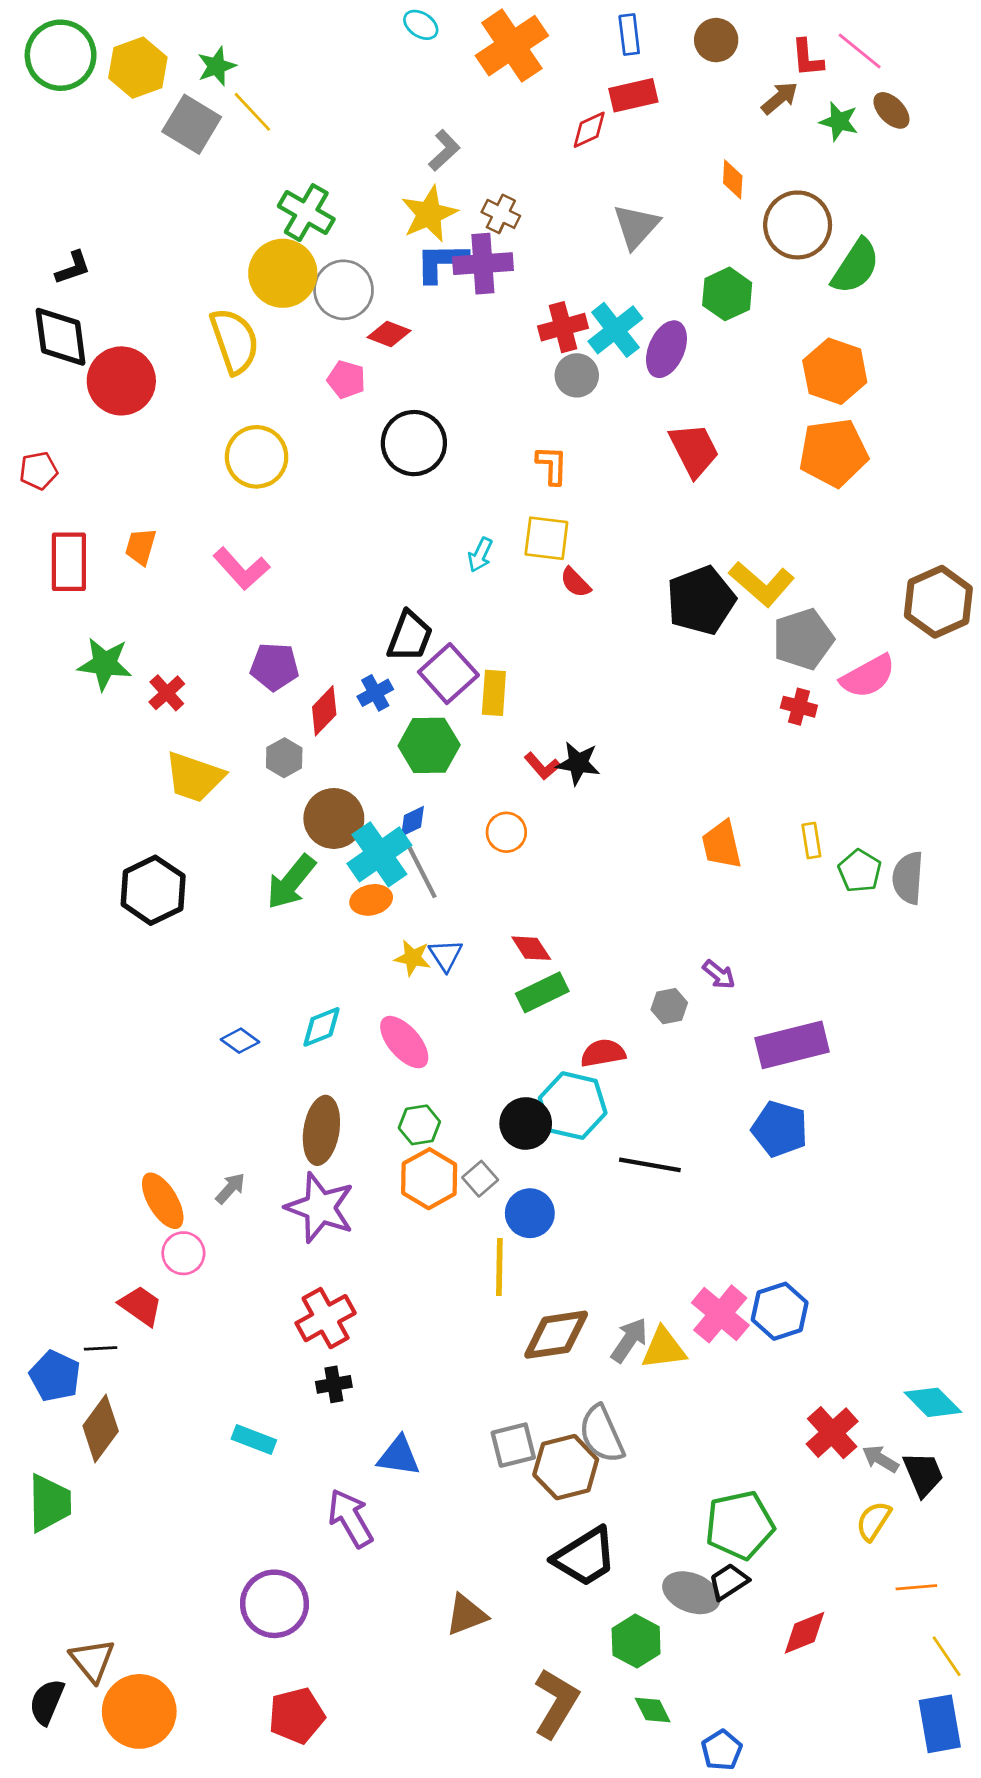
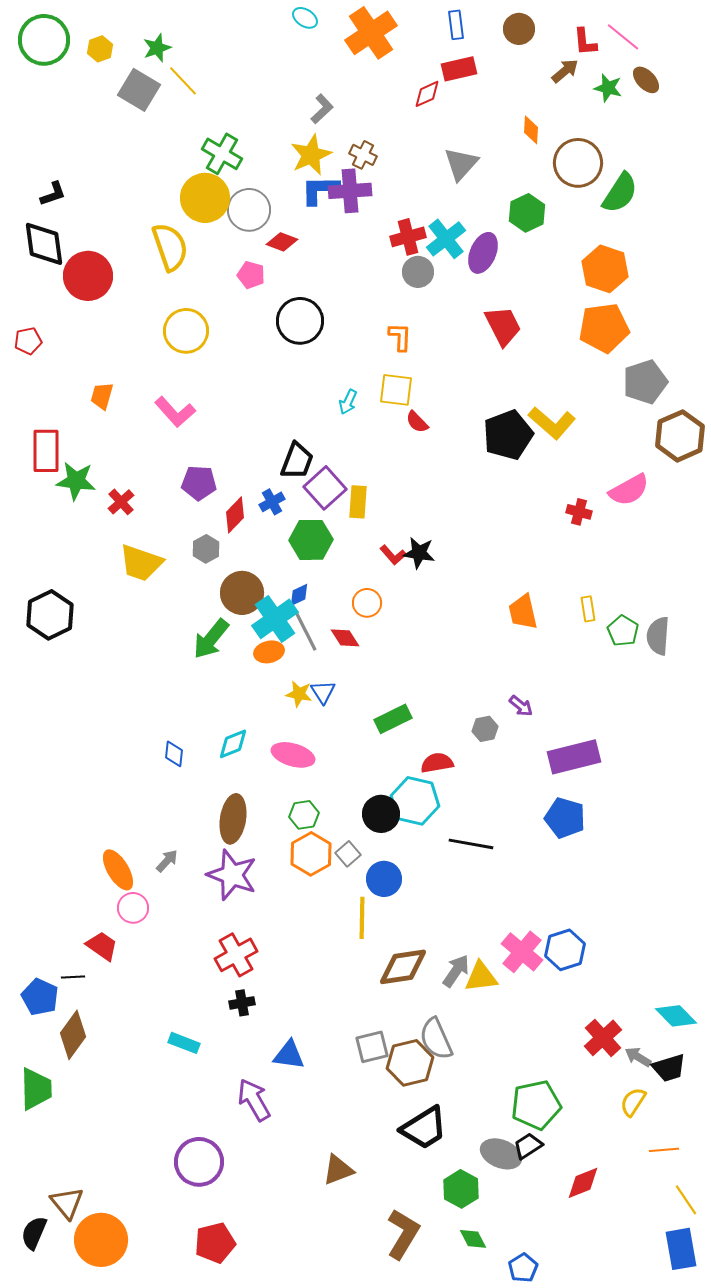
yellow hexagon: (138, 68) -> (100, 49), size x0.6
red rectangle: (69, 562) -> (46, 451), moved
gray pentagon: (803, 639) -> (645, 382), moved
black hexagon: (153, 890) -> (50, 615), moved
red diamond: (531, 948) -> (345, 638), moved
blue diamond: (240, 1041) -> (174, 754), turned 60
pink ellipse: (404, 1042) -> (293, 755), turned -33
black trapezoid: (923, 1474) -> (669, 1068), turned 96

